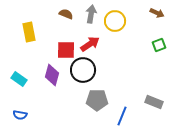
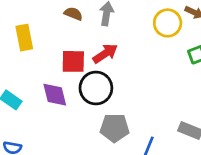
yellow circle: (115, 21) -> (168, 23), moved
purple diamond: (52, 75) -> (55, 95), turned -30

